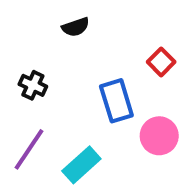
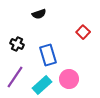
blue rectangle: (116, 101) -> (48, 55), moved
pink circle: (159, 136) -> (69, 79), moved

